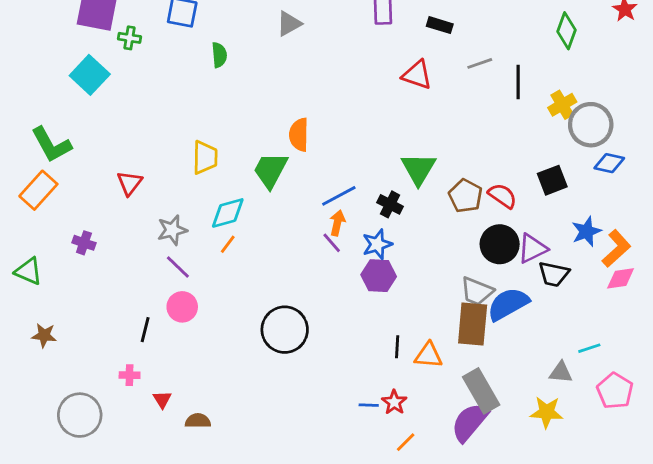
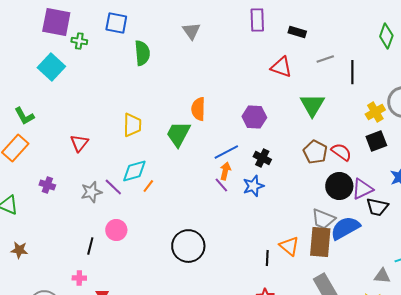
gray triangle: (289, 24) -> (191, 31), turned -36
green semicircle: (219, 55) -> (142, 53), size x1.4
yellow cross: (562, 105) -> (375, 112), moved
green L-shape: (51, 145) -> (24, 116), size x0.7
green triangle: (418, 169) -> (312, 105), moved
cyan diamond: (228, 213) -> (134, 171), moved
gray star: (172, 230) -> (91, 192), moved
purple line: (178, 267) -> (113, 187), moved
purple hexagon: (379, 276) -> (254, 117), moved
orange triangle: (428, 355) -> (289, 246), moved, turned 35

